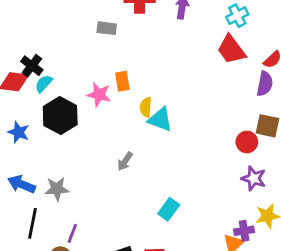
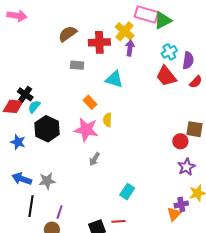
orange rectangle: (122, 81) -> (90, 102), turned -32
purple semicircle: (265, 84) -> (188, 60), moved
pink star: (99, 95) -> (86, 130), moved, size x1.4
cyan triangle: (160, 119) -> (114, 79), moved
purple star: (254, 178) -> (186, 167), turned 30

